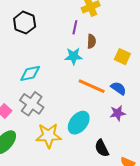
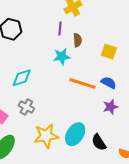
gray cross: (32, 104) -> (26, 107), size x0.7
cyan ellipse: (79, 123) -> (75, 134), moved

